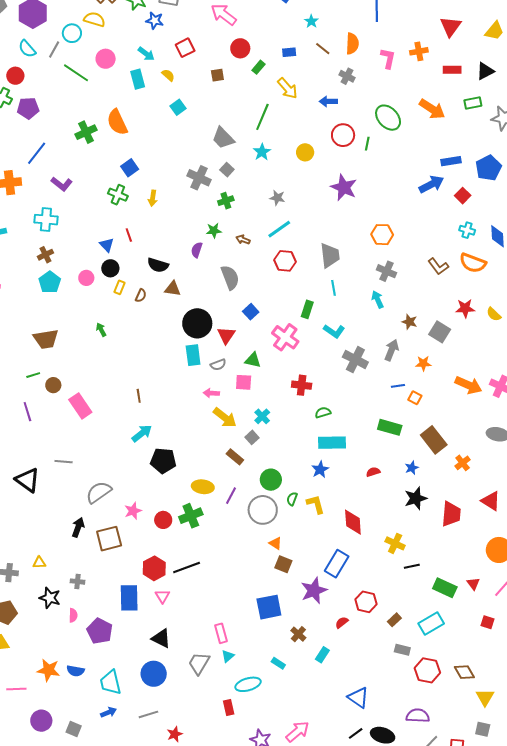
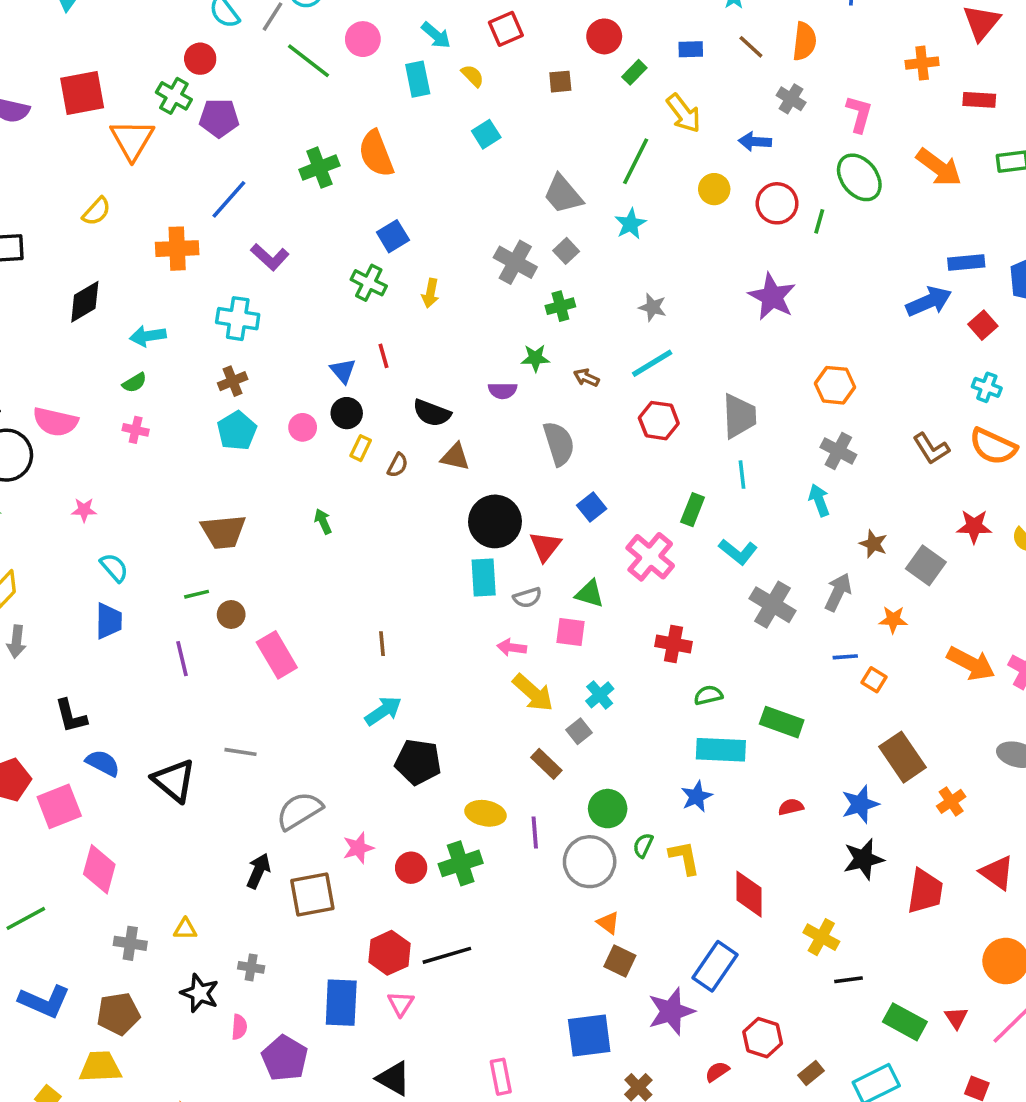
pink L-shape: (388, 58) -> (859, 114), moved
yellow circle: (305, 152) -> (714, 189), moved
purple semicircle: (197, 250) -> (503, 391), turned -112
green rectangle: (390, 427) -> (782, 722), moved
blue star: (412, 468) -> (860, 804), size x1.5
purple line: (231, 496) -> (535, 832), turned -36

